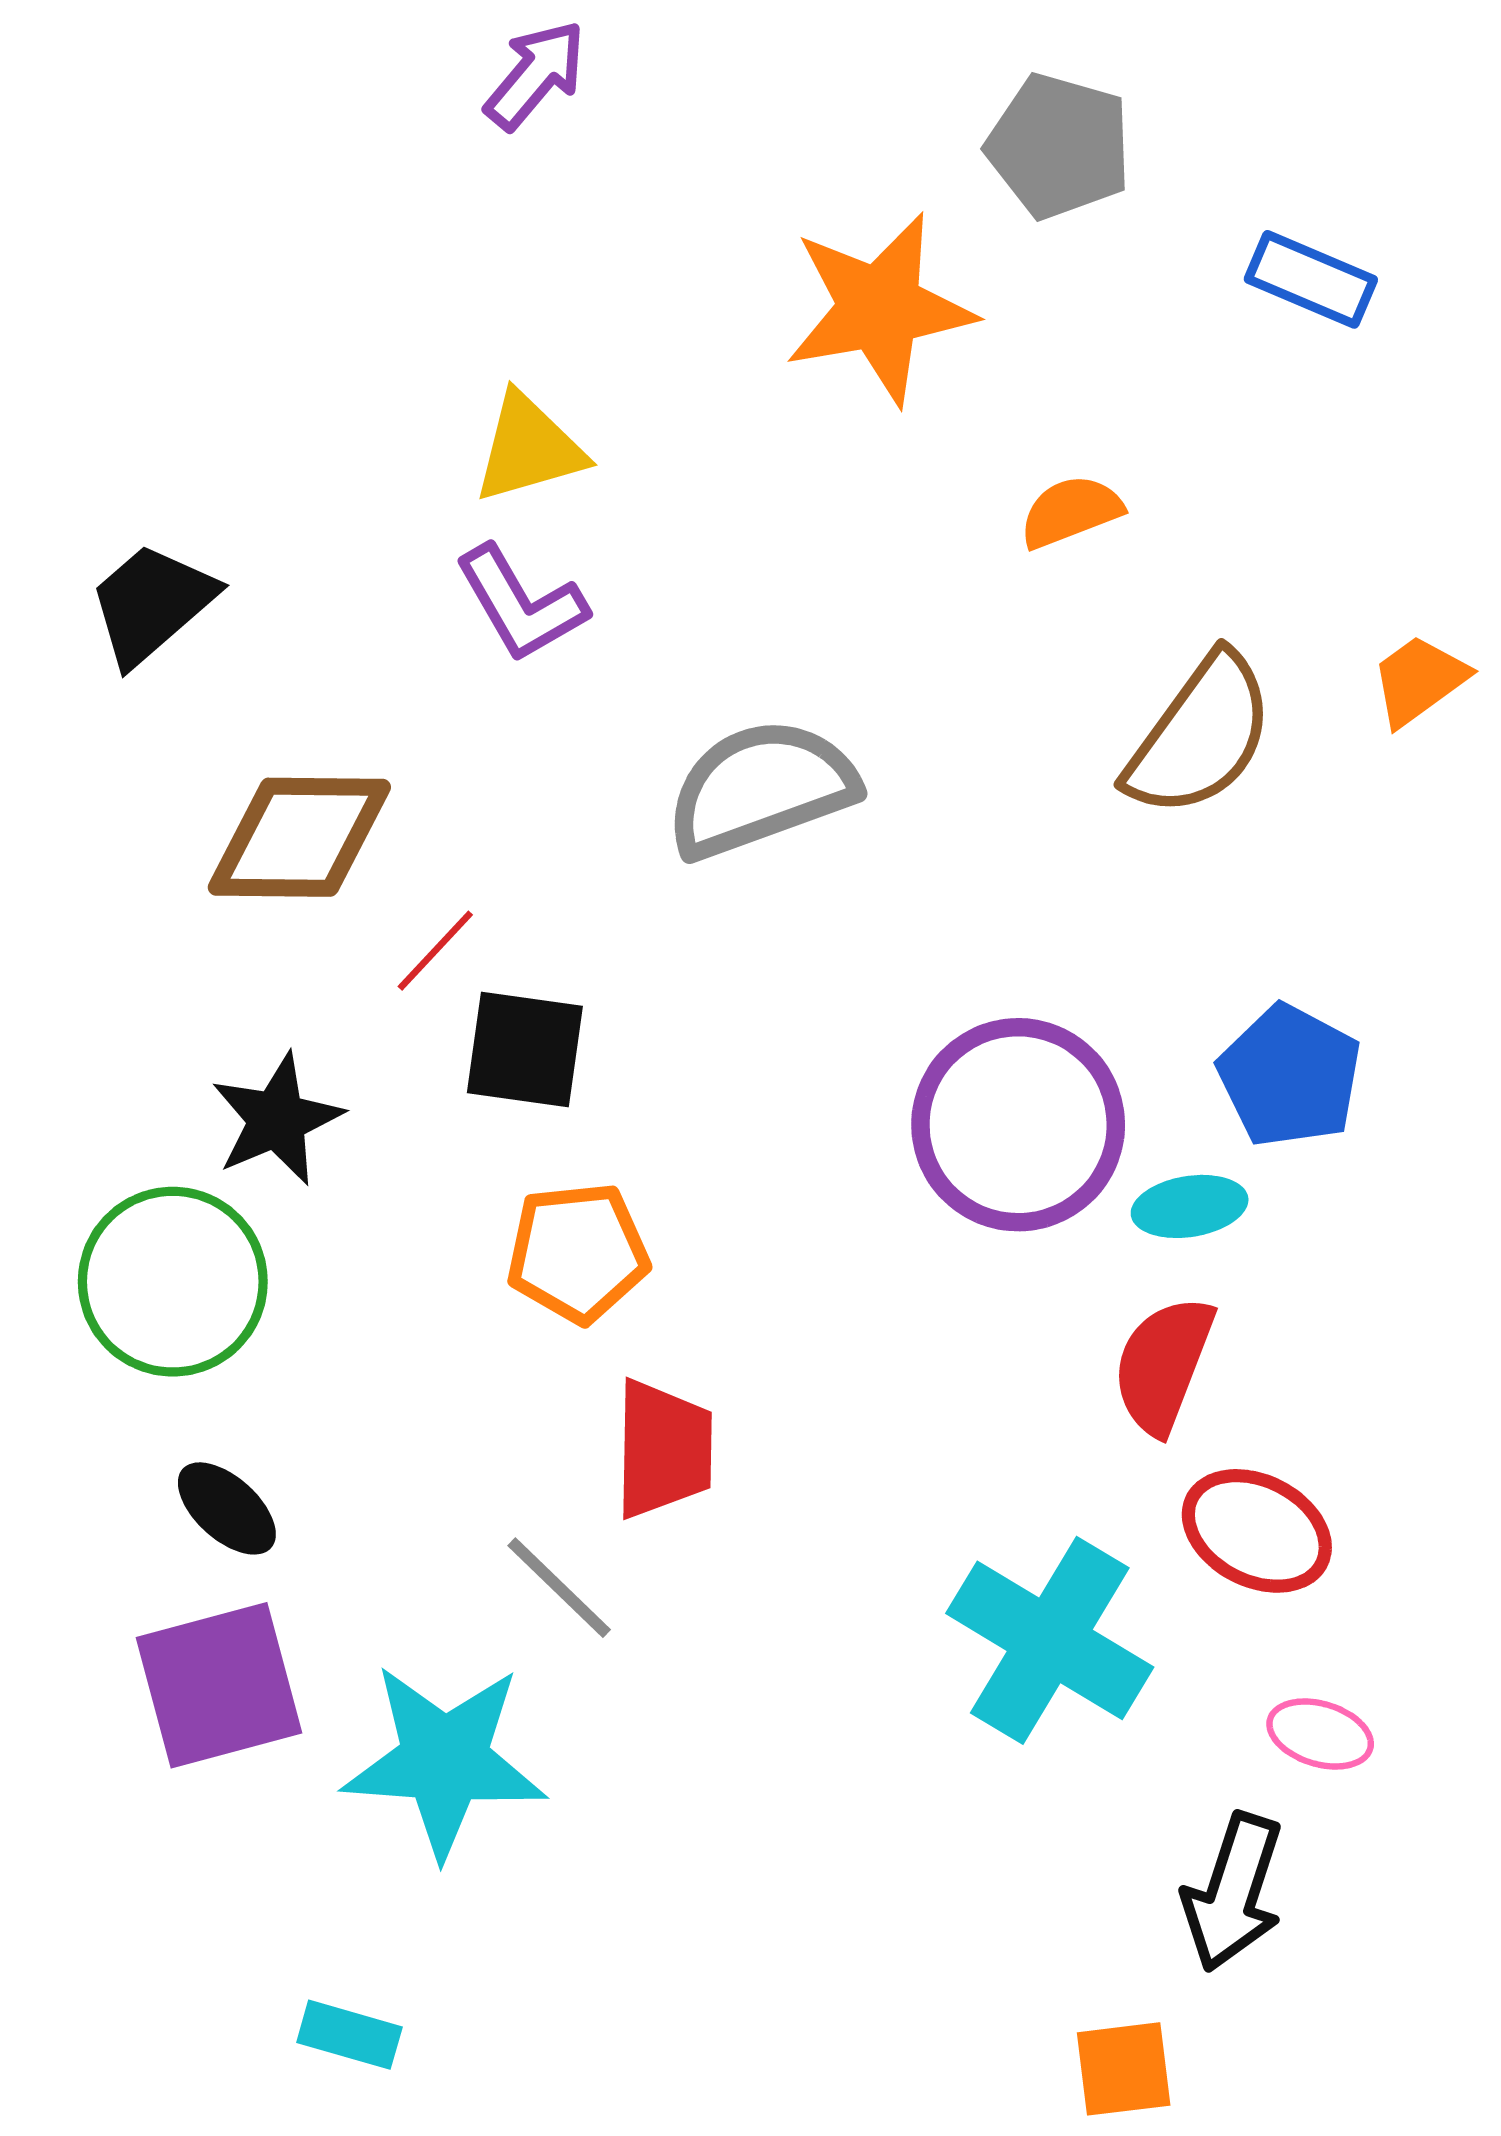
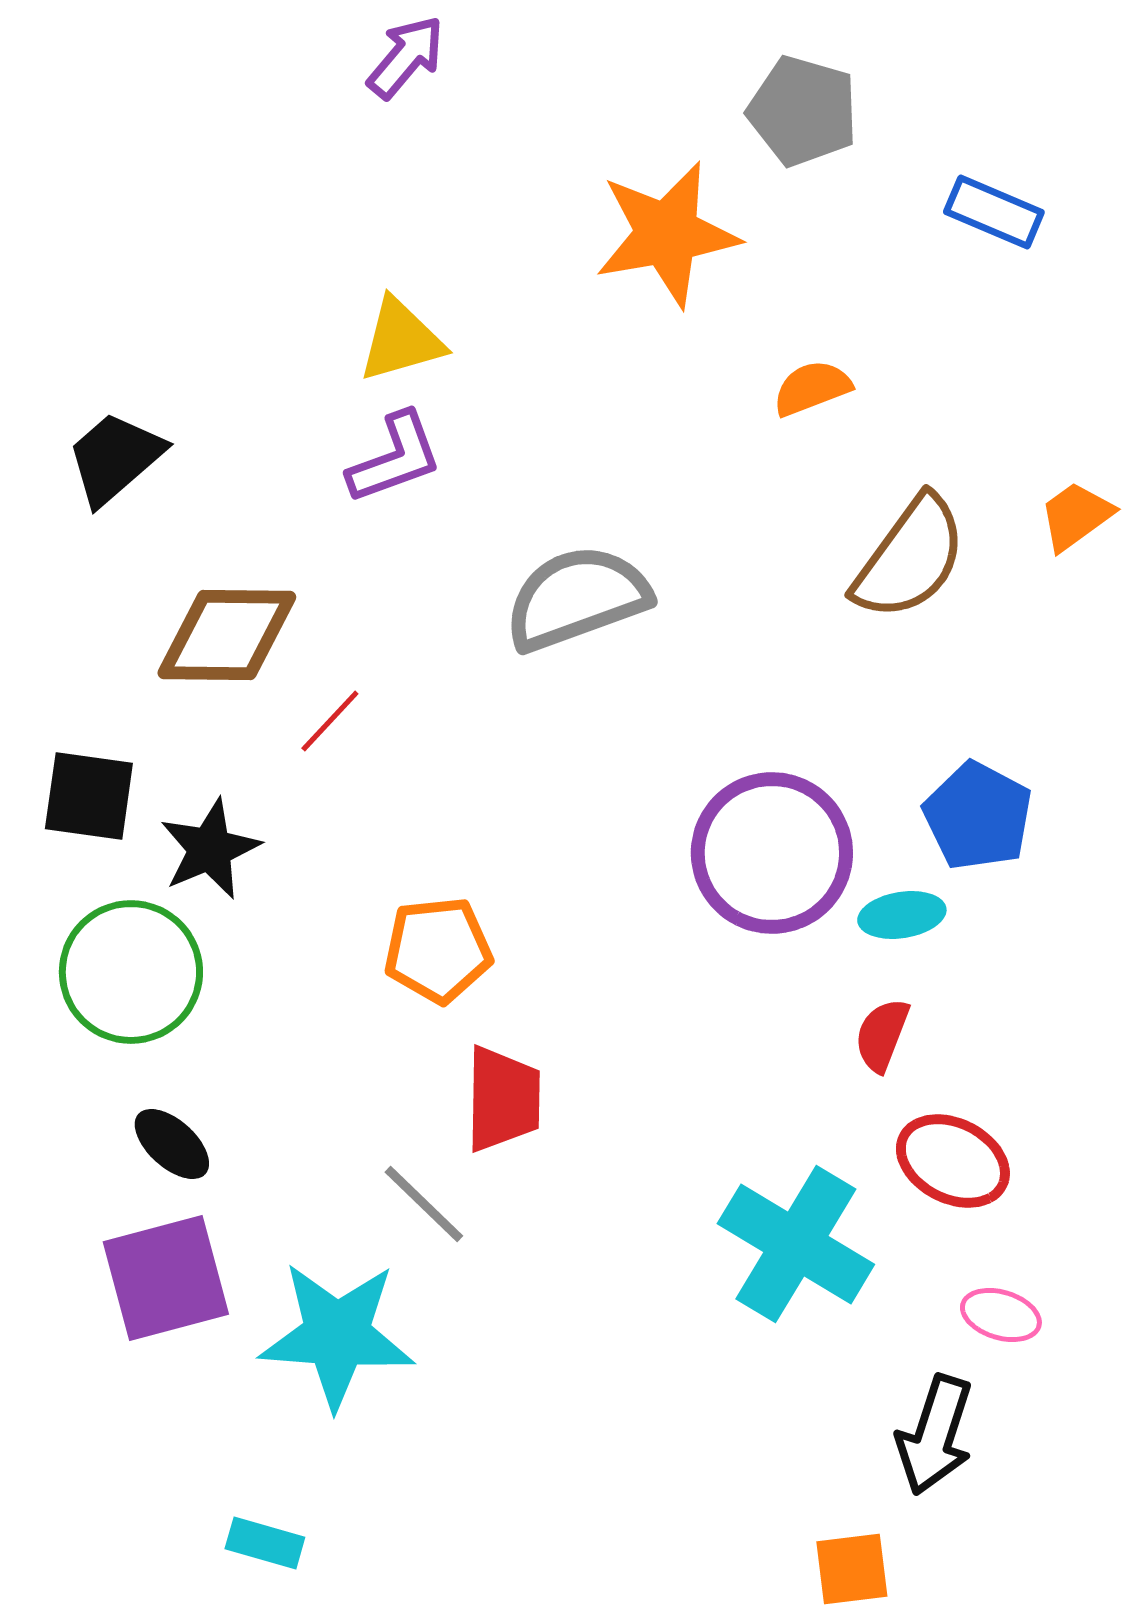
purple L-shape: (521, 604) -> (395, 458), turned -80
black square: (525, 1050) -> (89, 796), moved
red semicircle: (1163, 1365) -> (882, 1035), size x0.7

